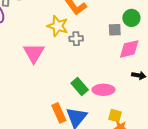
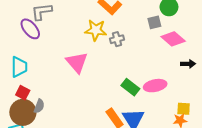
pink diamond: (129, 49) -> (173, 39), turned 65
yellow square: (115, 116) -> (184, 109), moved

